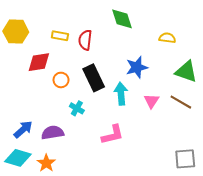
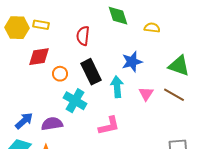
yellow rectangle: (60, 36) -> (41, 25), moved
yellow semicircle: (167, 38) -> (152, 28), moved
cyan cross: (77, 108) -> (75, 101), size x1.6

